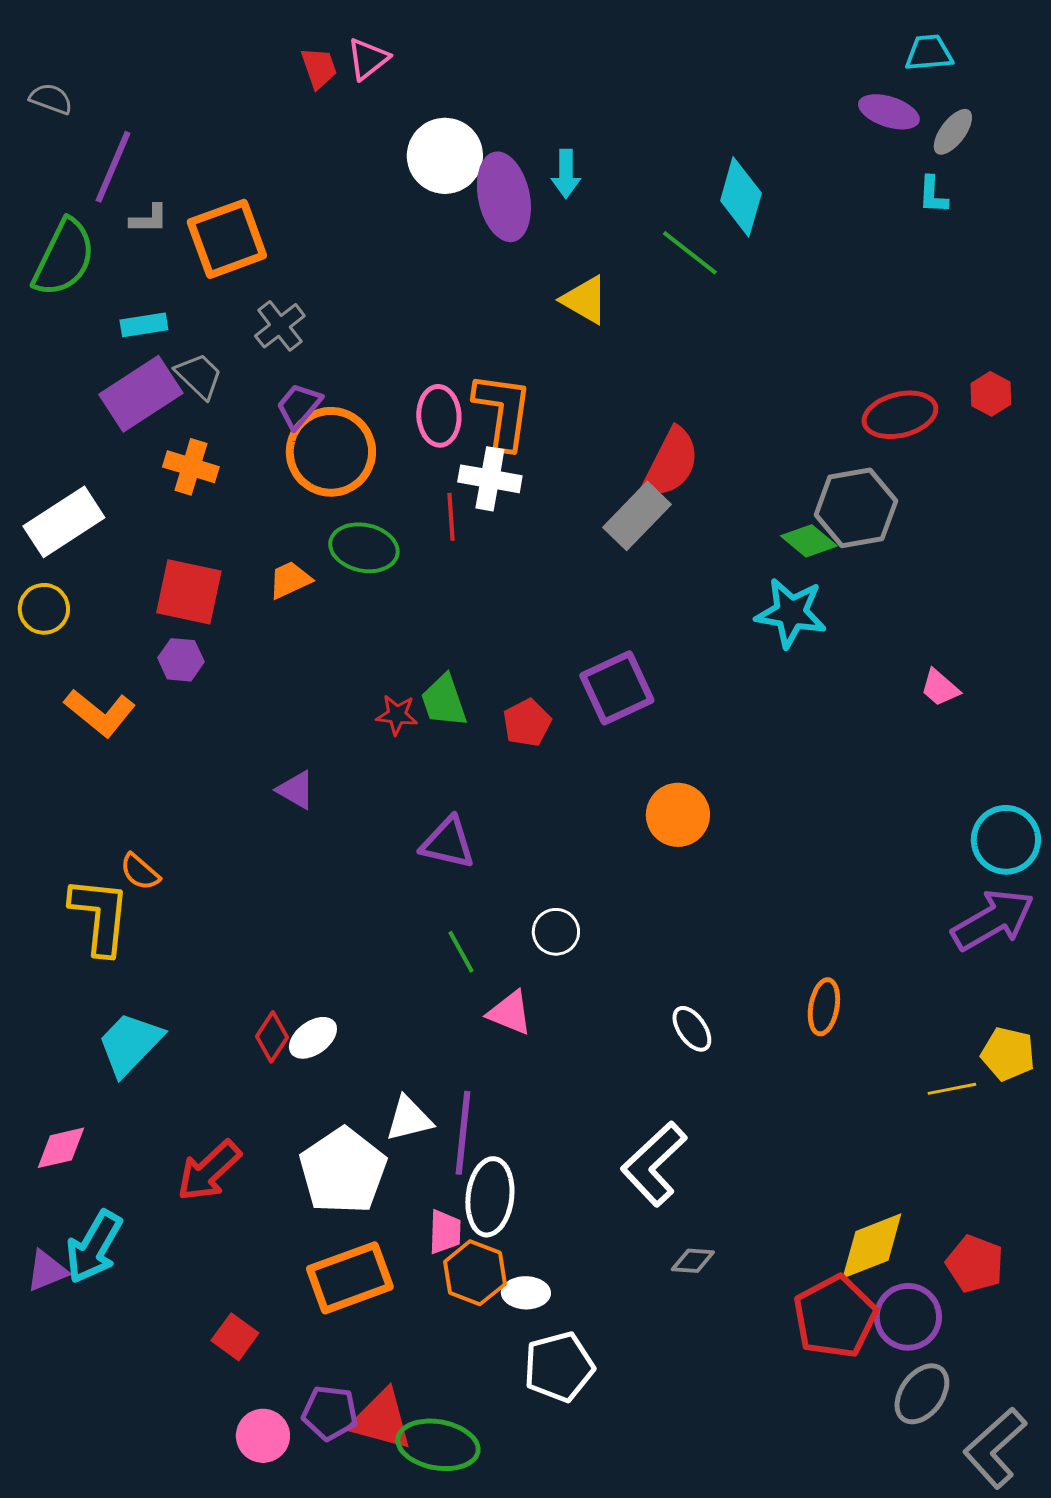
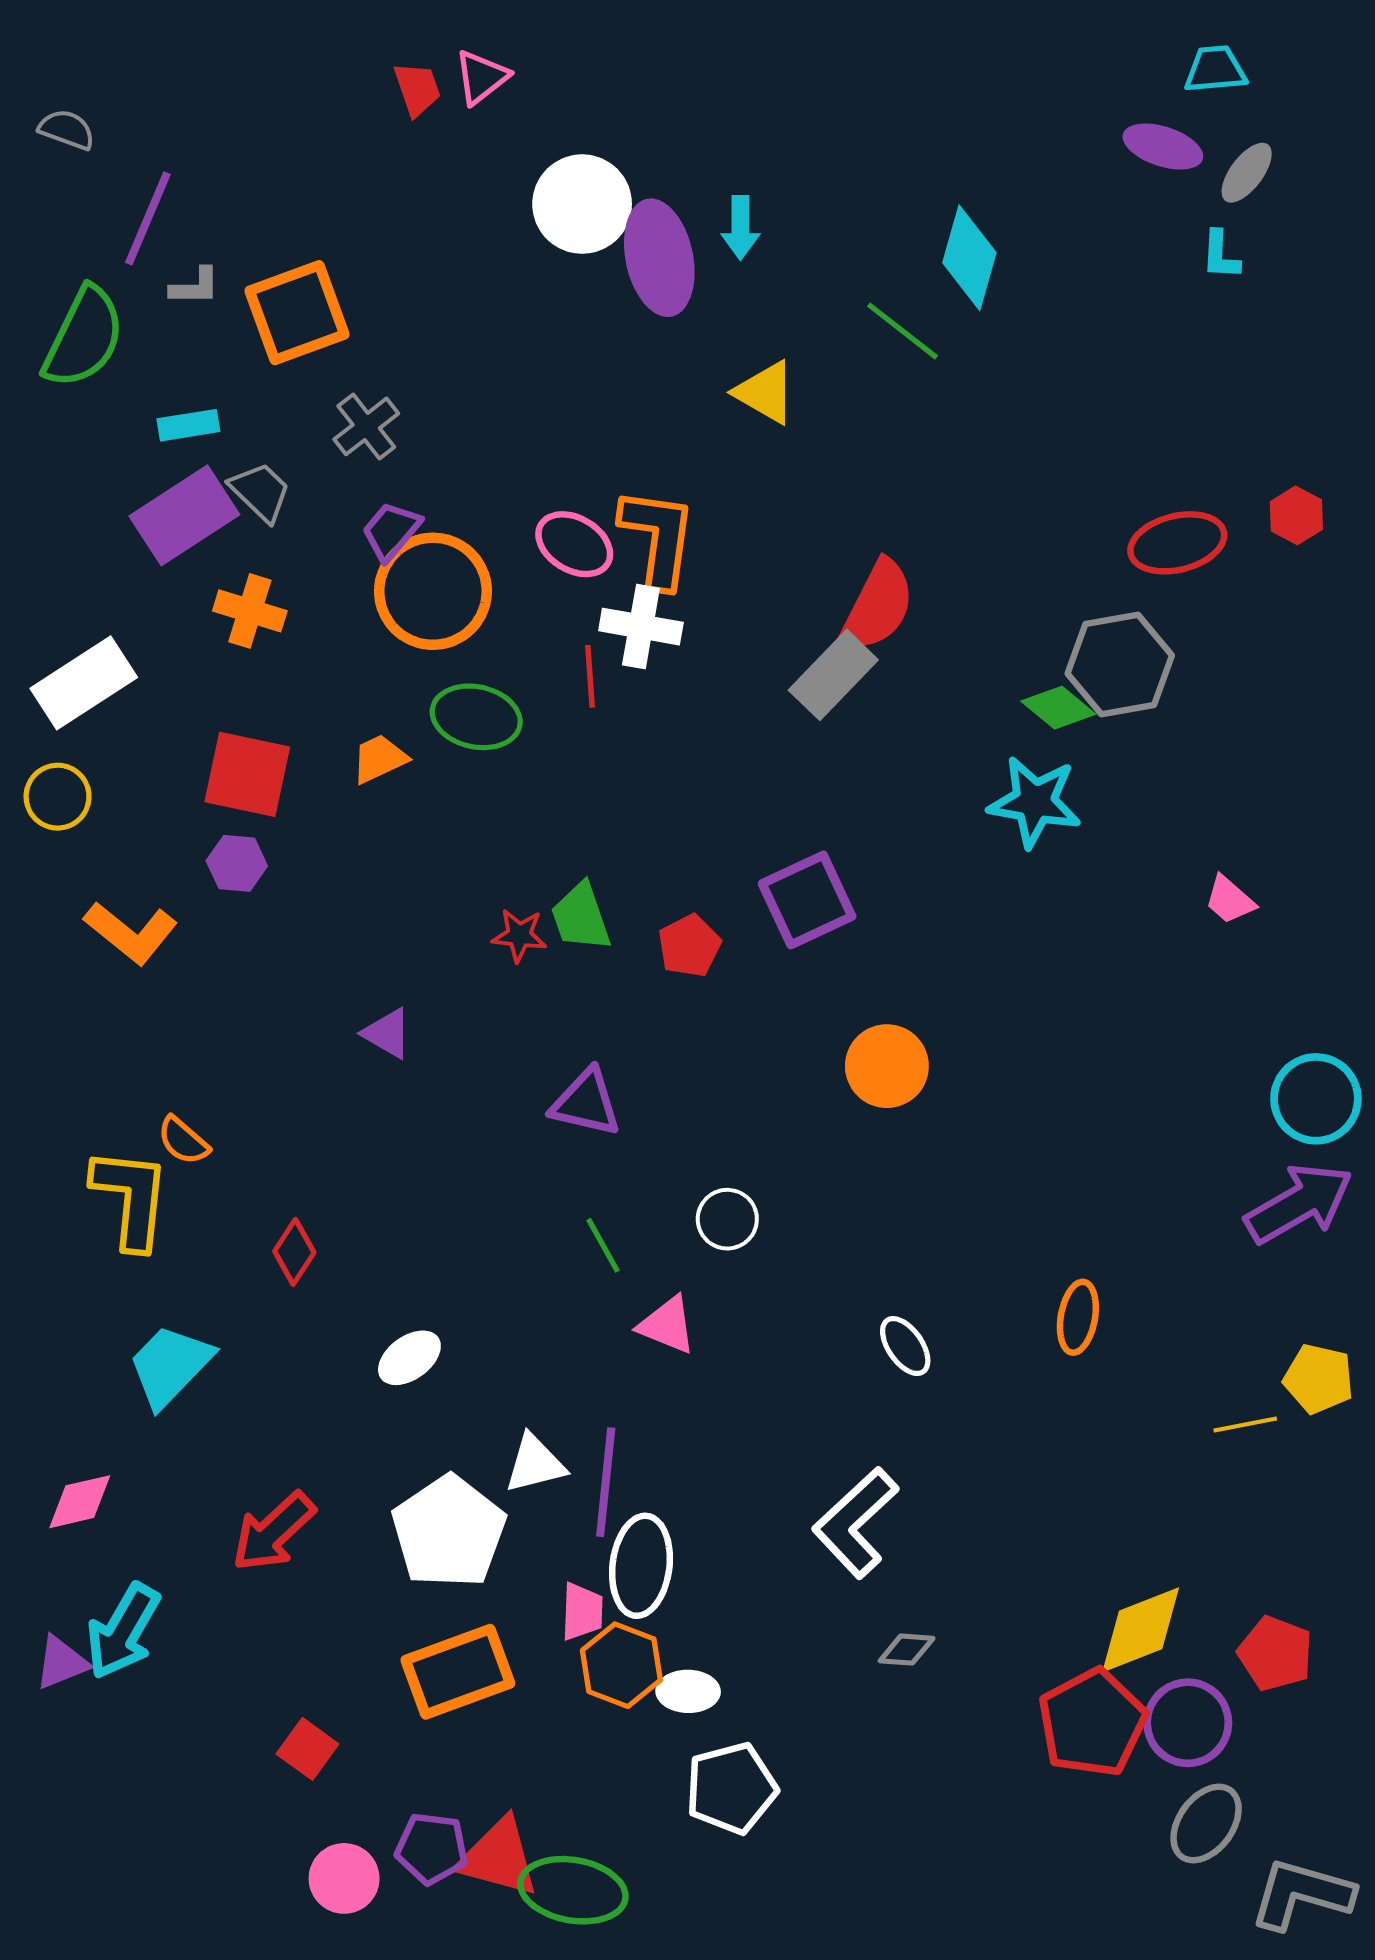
pink ellipse: (439, 416) -> (574, 544), turned -56
red diamond: (272, 1037) -> (294, 1252), moved
gray L-shape: (995, 1448) -> (1302, 1894), turned 58

